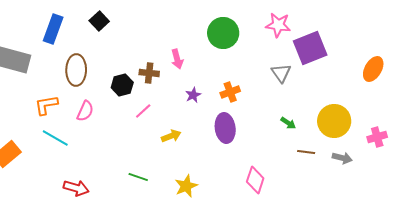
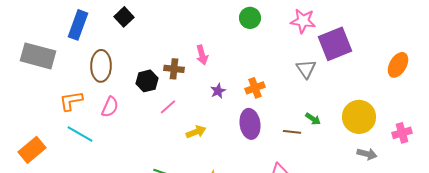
green circle: (223, 33) -> (250, 18), moved, size x0.7
brown line: (306, 152) -> (292, 132), moved

